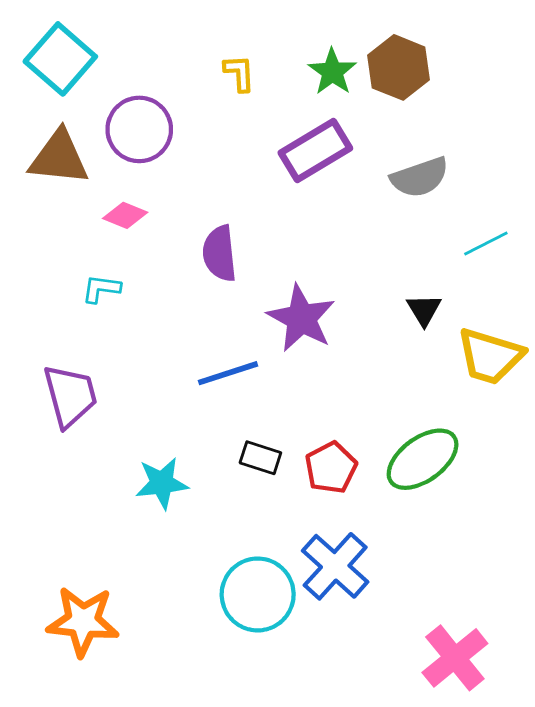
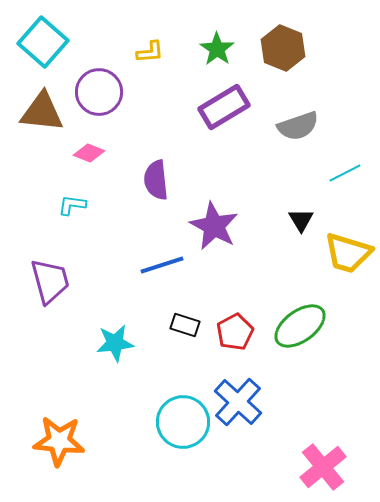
green star: (332, 72) -> (217, 49), moved
yellow L-shape: (239, 73) -> (150, 52), moved, turned 88

